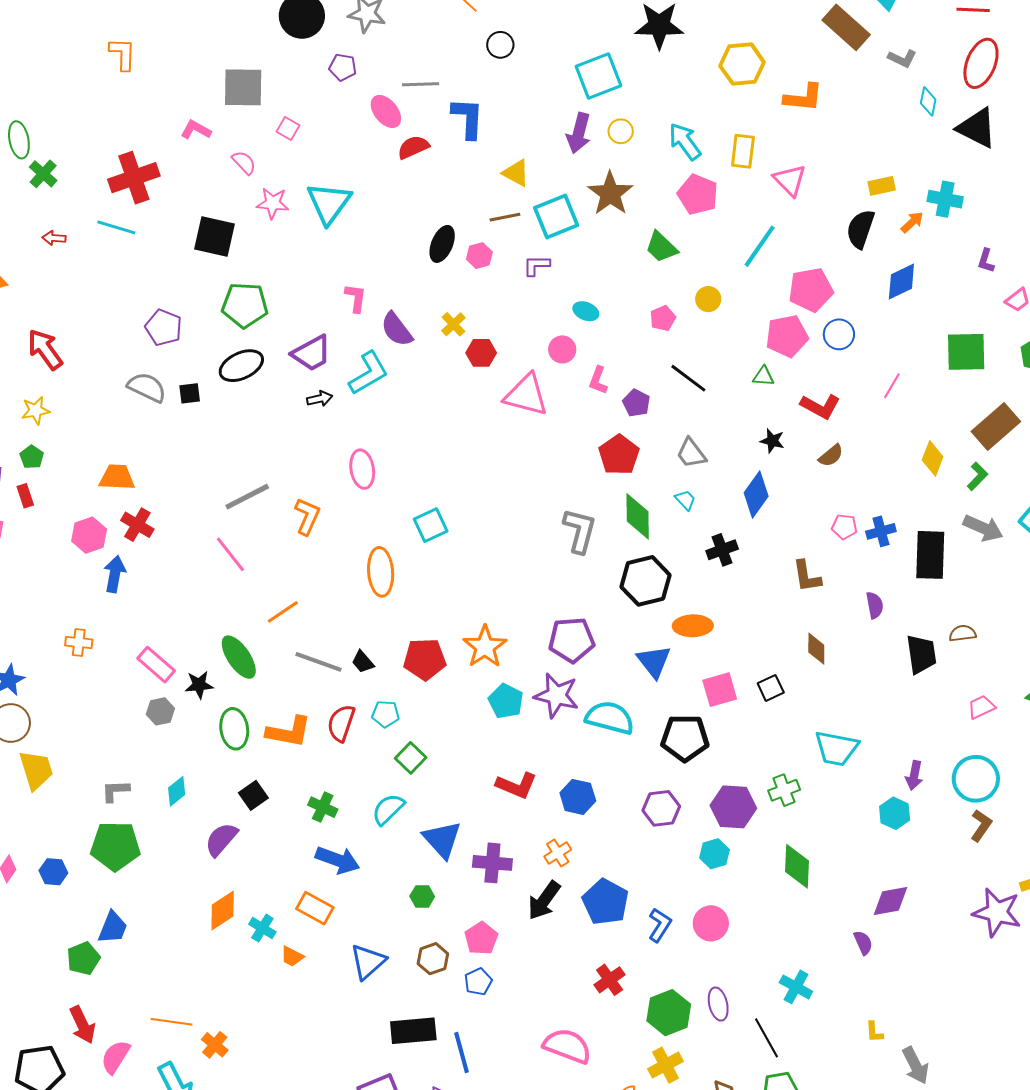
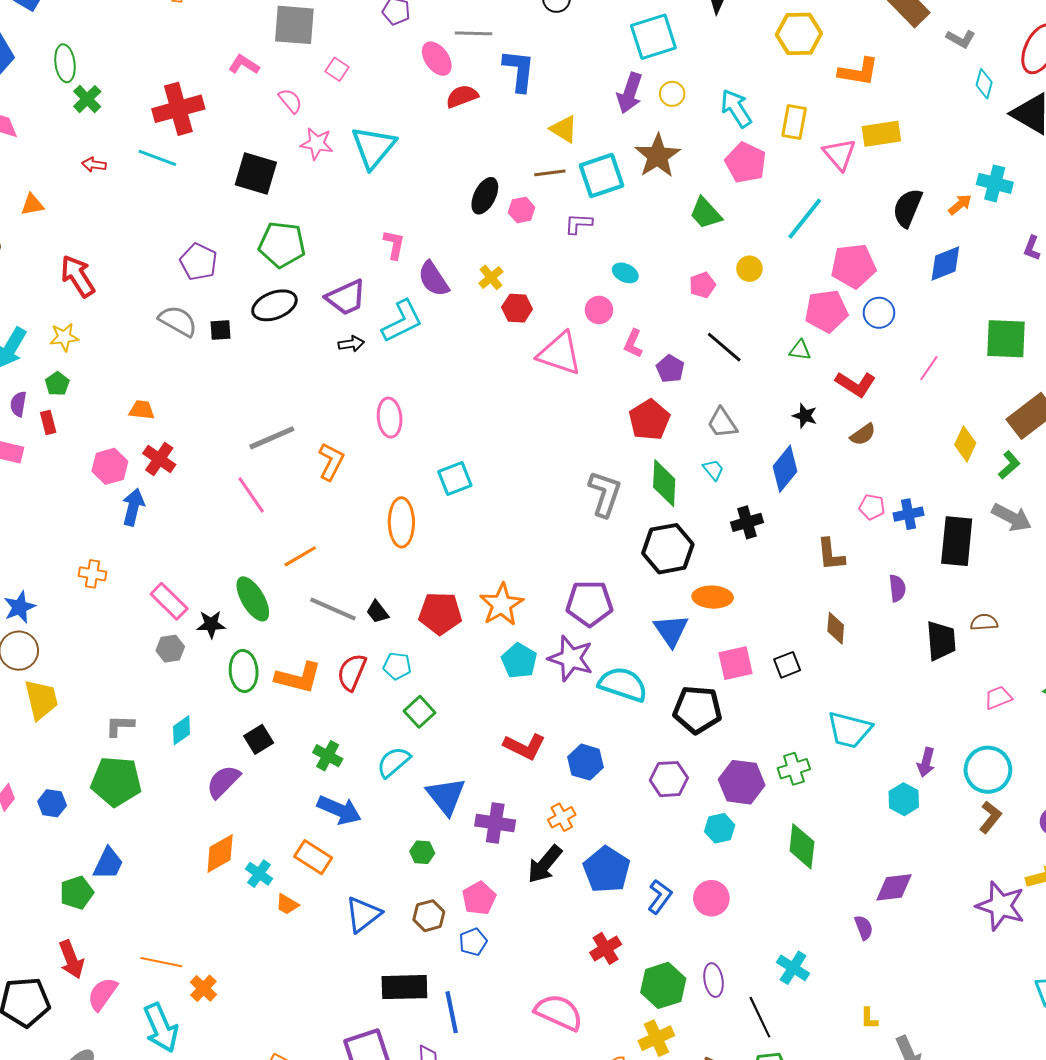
yellow rectangle: (882, 186) -> (881, 134), moved, size x1.4
orange trapezoid: (117, 477) -> (142, 410), size x0.7

